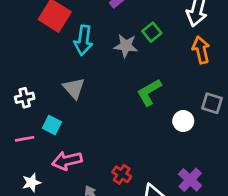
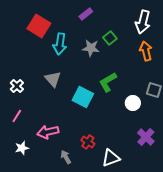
white cross: (25, 98) -> (17, 86), turned -32
cyan square: (52, 125) -> (83, 97), moved, size x1.5
pink line: (25, 139) -> (17, 116), turned -48
purple cross: (190, 180) -> (146, 137), moved

